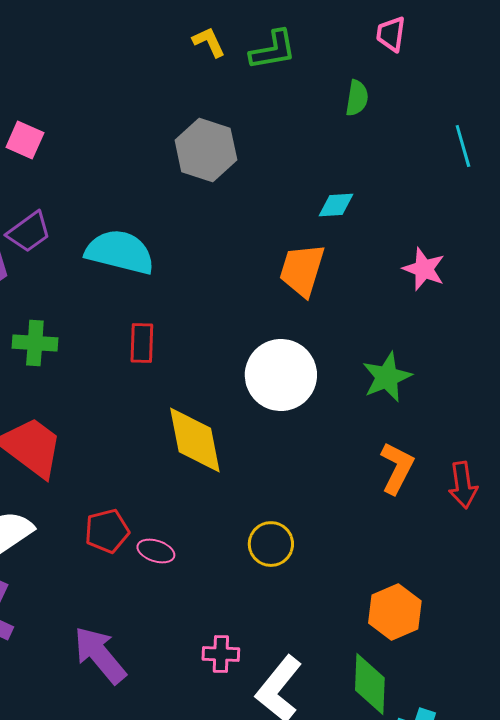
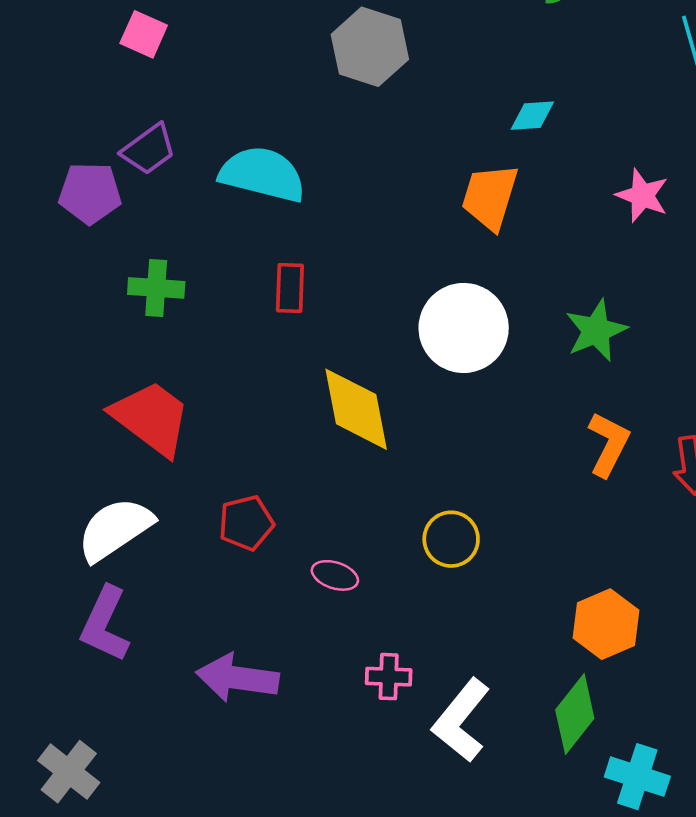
pink ellipse: (156, 551) -> (335, 575), moved
purple arrow: (100, 655) -> (237, 678), turned -42
green diamond: (370, 684) -> (575, 714), turned 36

